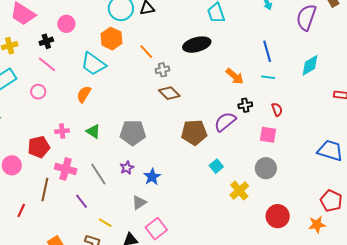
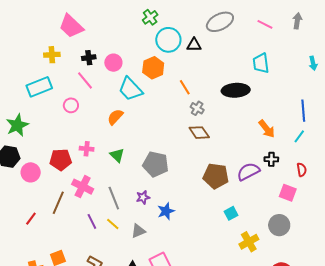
pink circle: (66, 24) -> (113, 63), moved
gray cross: (162, 70) -> (197, 108), turned 32
cyan line: (268, 77) -> (299, 136), turned -72
gray triangle: (139, 202) -> (138, 231), moved
yellow line: (105, 223) -> (113, 224), moved

